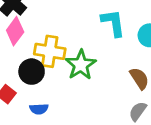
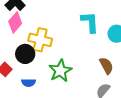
green star: (81, 65) -> (60, 71), moved

